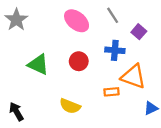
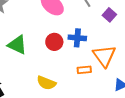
blue cross: (115, 50) -> (77, 38), moved
orange triangle: (133, 77) -> (104, 56), turned 35

